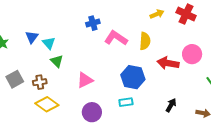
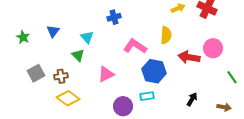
pink L-shape: (116, 38) -> (135, 46), moved
cyan triangle: (49, 43) -> (87, 37), moved
purple circle: (92, 112) -> (123, 106), moved

